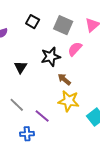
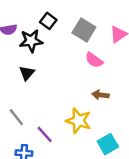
pink semicircle: (75, 49) -> (94, 60), turned -105
black star: (51, 57) -> (31, 41), moved
brown arrow: (64, 79) -> (100, 95), moved, turned -40

